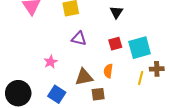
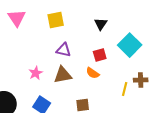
cyan square: (140, 48) -> (130, 45), moved, turned -30
orange semicircle: (108, 71) -> (93, 73), moved, turned -64
brown triangle: (84, 77) -> (63, 75), moved

